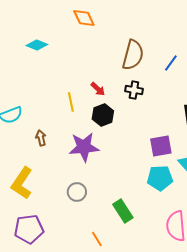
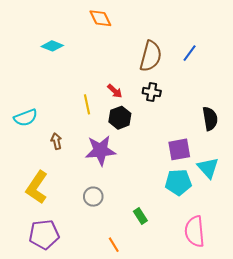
blue line: (171, 63) -> (190, 53), moved
green rectangle: (123, 211) -> (140, 216), size x0.7

